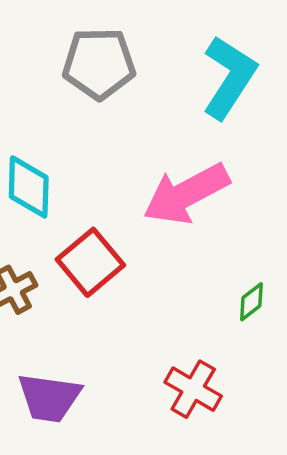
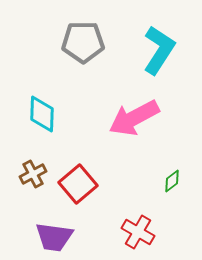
red square: (90, 262) -> (78, 184), moved

